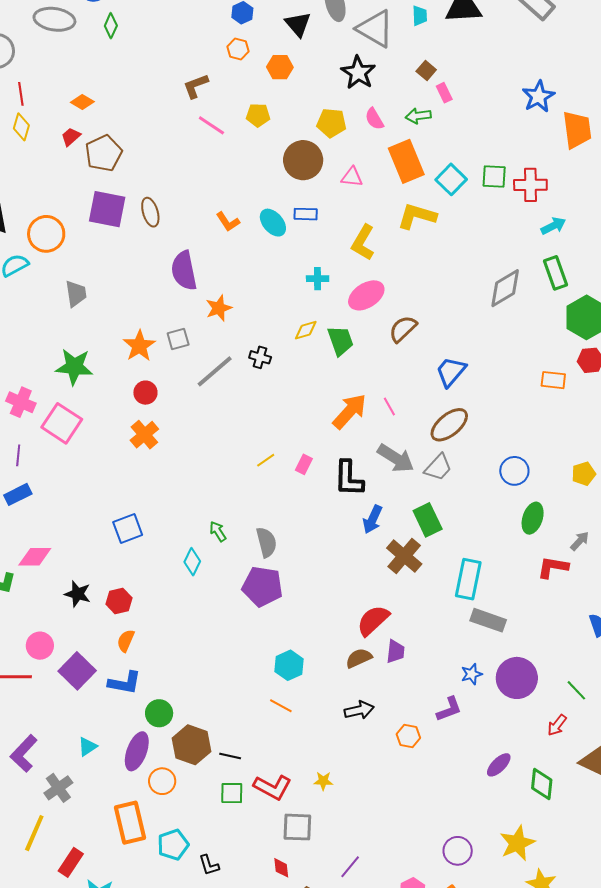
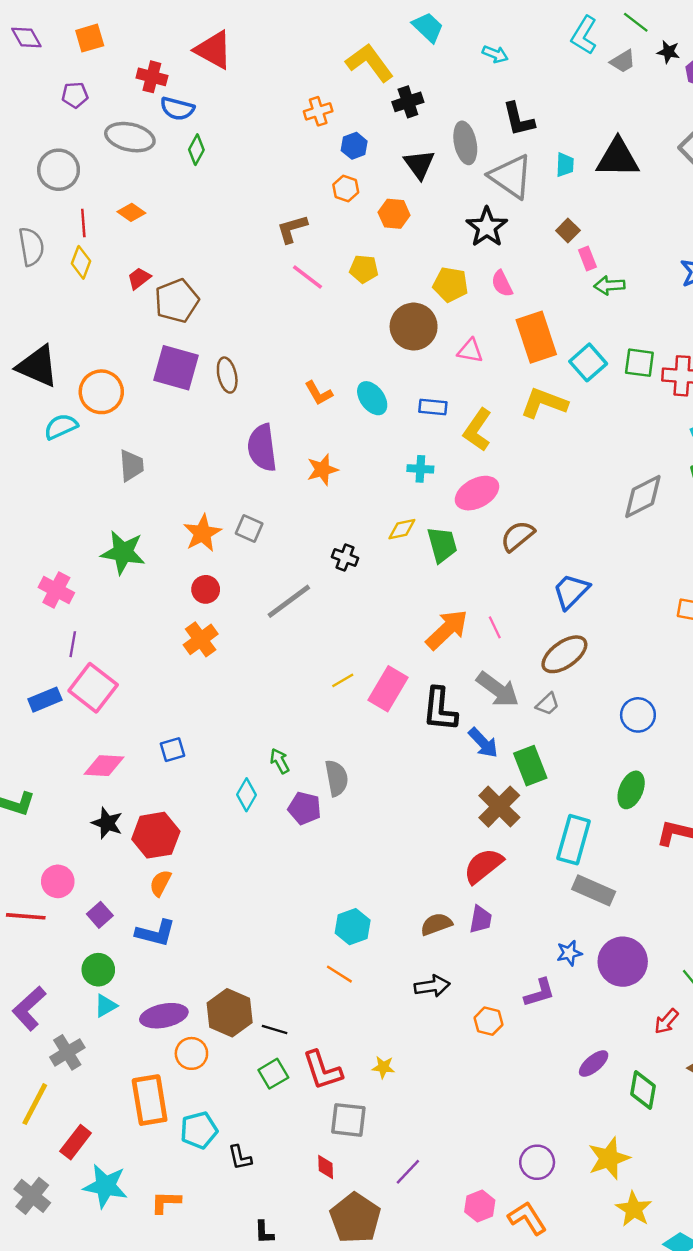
orange diamond: (82, 102) -> (131, 212), moved
green arrow: (418, 116) -> (609, 285), moved
blue rectangle: (306, 214) -> (433, 407), moved
orange star: (219, 308) -> (322, 470), moved
gray square: (178, 339) -> (249, 529), turned 35
gray line: (215, 371) -> (289, 601), moved
pink square: (62, 423) -> (93, 688), moved
purple line: (18, 455) -> (73, 644), moved
pink rectangle: (304, 464) -> (388, 689), size x1.8
gray trapezoid: (438, 467) -> (548, 704), size x0.7
green ellipse: (533, 518) -> (631, 790), moved
blue arrow: (372, 519) -> (483, 743), moved, turned -72
blue square: (128, 528) -> (172, 750), size x0.7
pink diamond: (35, 557) -> (104, 766), moved
purple pentagon: (262, 586) -> (305, 808), moved, size x0.7
red hexagon: (119, 601) -> (156, 835), size x1.5
red semicircle: (373, 620) -> (483, 866), moved
purple square: (77, 671) -> (100, 915), size x0.6
green circle: (159, 713) -> (98, 970), moved
purple ellipse: (137, 751) -> (164, 1016), turned 54
red L-shape: (273, 787) -> (322, 1070), turned 39
green square: (232, 793) -> (273, 1074), turned -35

